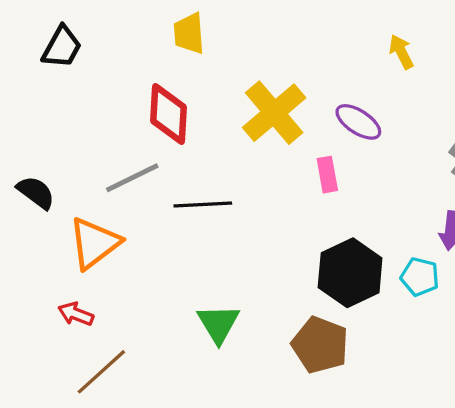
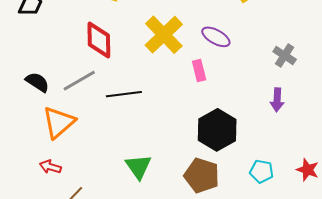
black semicircle: (36, 192) -> (37, 82), moved
cyan pentagon: (420, 277) -> (262, 171), moved

